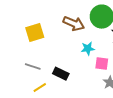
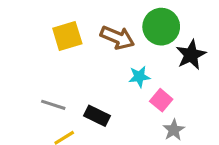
yellow square: (35, 33) -> (67, 36), moved
pink square: (102, 64) -> (161, 100), turned 32

